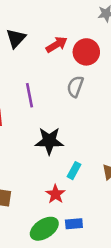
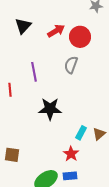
cyan rectangle: (74, 171) -> (81, 133), moved
red star: (55, 194) -> (71, 154), moved

